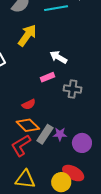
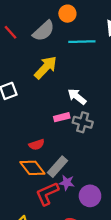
gray cross: (73, 89) -> (83, 122), moved
gray rectangle: (45, 134) -> (58, 167), moved
red L-shape: (21, 145) -> (47, 194), moved

